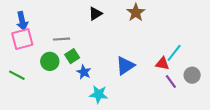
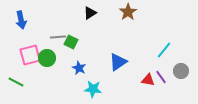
pink square: (22, 39) -> (30, 55), moved
green square: (72, 56) -> (71, 42), moved, turned -32
red triangle: (162, 63) -> (148, 80), moved
green line: (17, 75) -> (16, 82), moved

